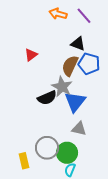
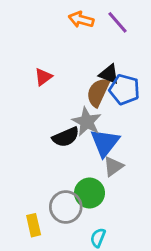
black triangle: (78, 44) -> (109, 74), moved
gray triangle: (79, 129) -> (113, 166), moved, turned -49
green circle: (67, 153) -> (89, 193), moved

